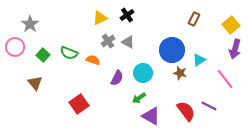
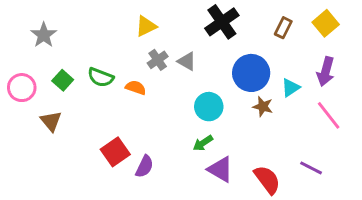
black cross: (127, 15) -> (222, 22), moved, size x1.6
yellow square: (231, 25) -> (326, 23), moved
pink circle: (15, 47) -> (22, 88), moved
purple arrow: (235, 49) -> (326, 72), moved
purple semicircle: (117, 78) -> (144, 166), moved
purple line: (209, 106) -> (311, 168), moved
red semicircle: (186, 111) -> (267, 180), moved

